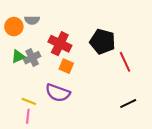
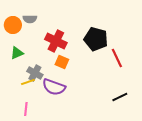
gray cross: (32, 58) -> (35, 73), moved, turned -35
yellow line: (29, 101) -> (28, 82), moved, turned -40

